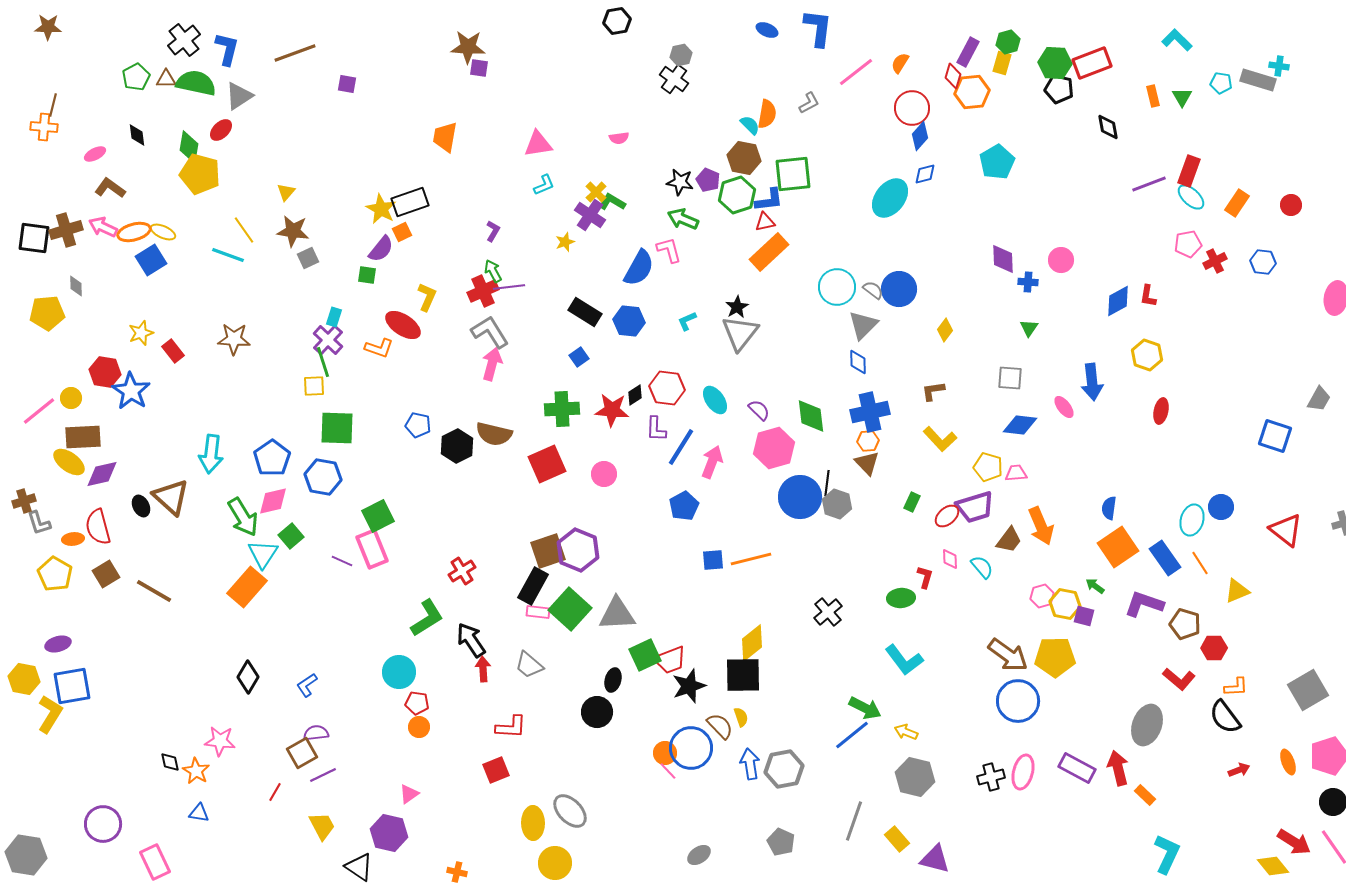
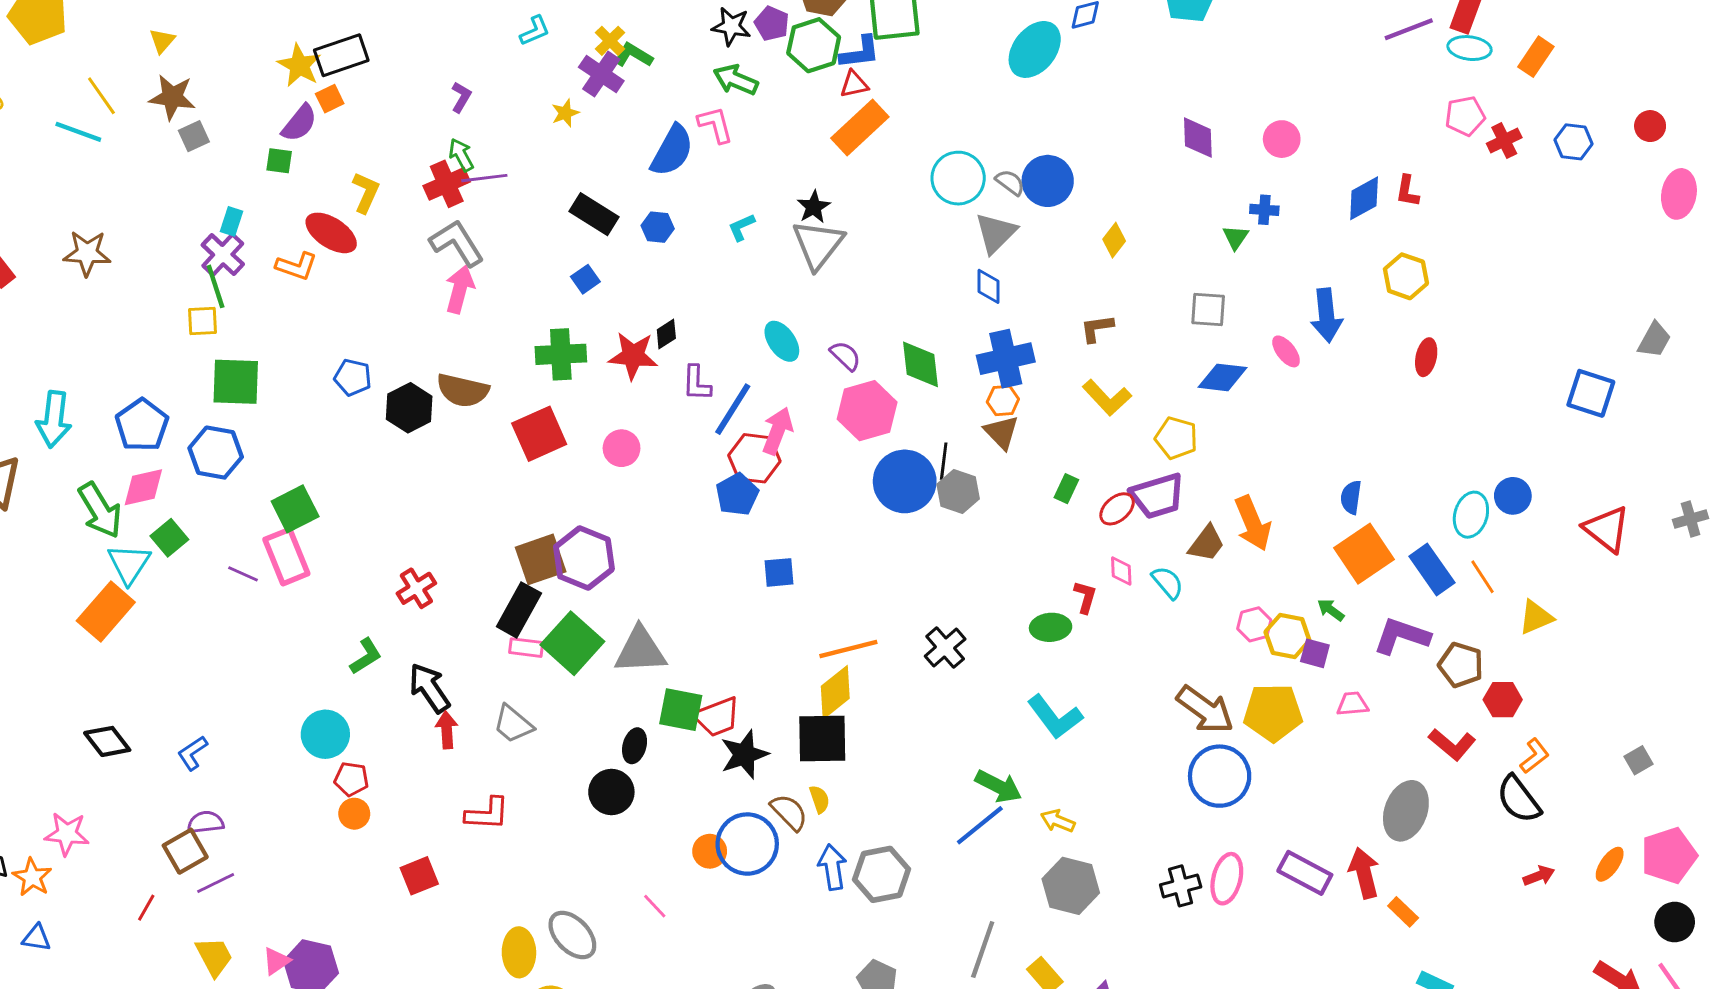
cyan ellipse: (1191, 197) -> (1469, 48), turned -36
red circle: (1291, 205) -> (1650, 126), moved
blue cross: (1028, 282) -> (1264, 210), moved
blue hexagon: (629, 321) -> (658, 227), size x0.7
red hexagon: (667, 388) -> (754, 458), moved
pink trapezoid: (1016, 473) -> (1352, 704), moved
orange line: (751, 559) -> (848, 649), moved
green L-shape: (427, 618) -> (366, 656), size x0.7
green square: (645, 655) -> (681, 710), turned 36
black diamond: (248, 677) -> (107, 741), turned -68
orange L-shape: (1236, 687) -> (1535, 756), turned -35
gray square: (1308, 690) -> (1639, 760), size x0.5
orange ellipse: (1288, 762) -> (1610, 864), turned 55
red square: (496, 770) -> (419, 876), moved
pink line: (668, 771) -> (655, 906), moved
pink triangle: (409, 794) -> (276, 961), moved

